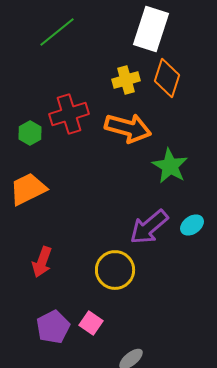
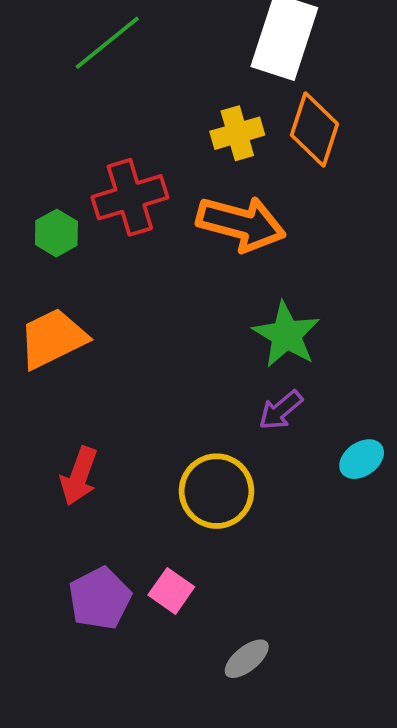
green star: (170, 166) -> (286, 335), moved
cyan ellipse: (192, 225) -> (362, 459), moved
purple arrow: (149, 227) -> (281, 410), size x0.6

